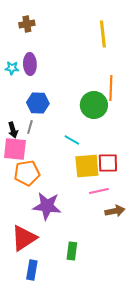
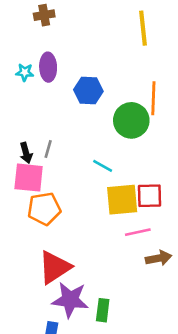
blue hexagon: (38, 103) -> (88, 90), moved
purple star: (47, 206) -> (70, 300), moved
red triangle: (24, 238) -> (55, 267), moved

